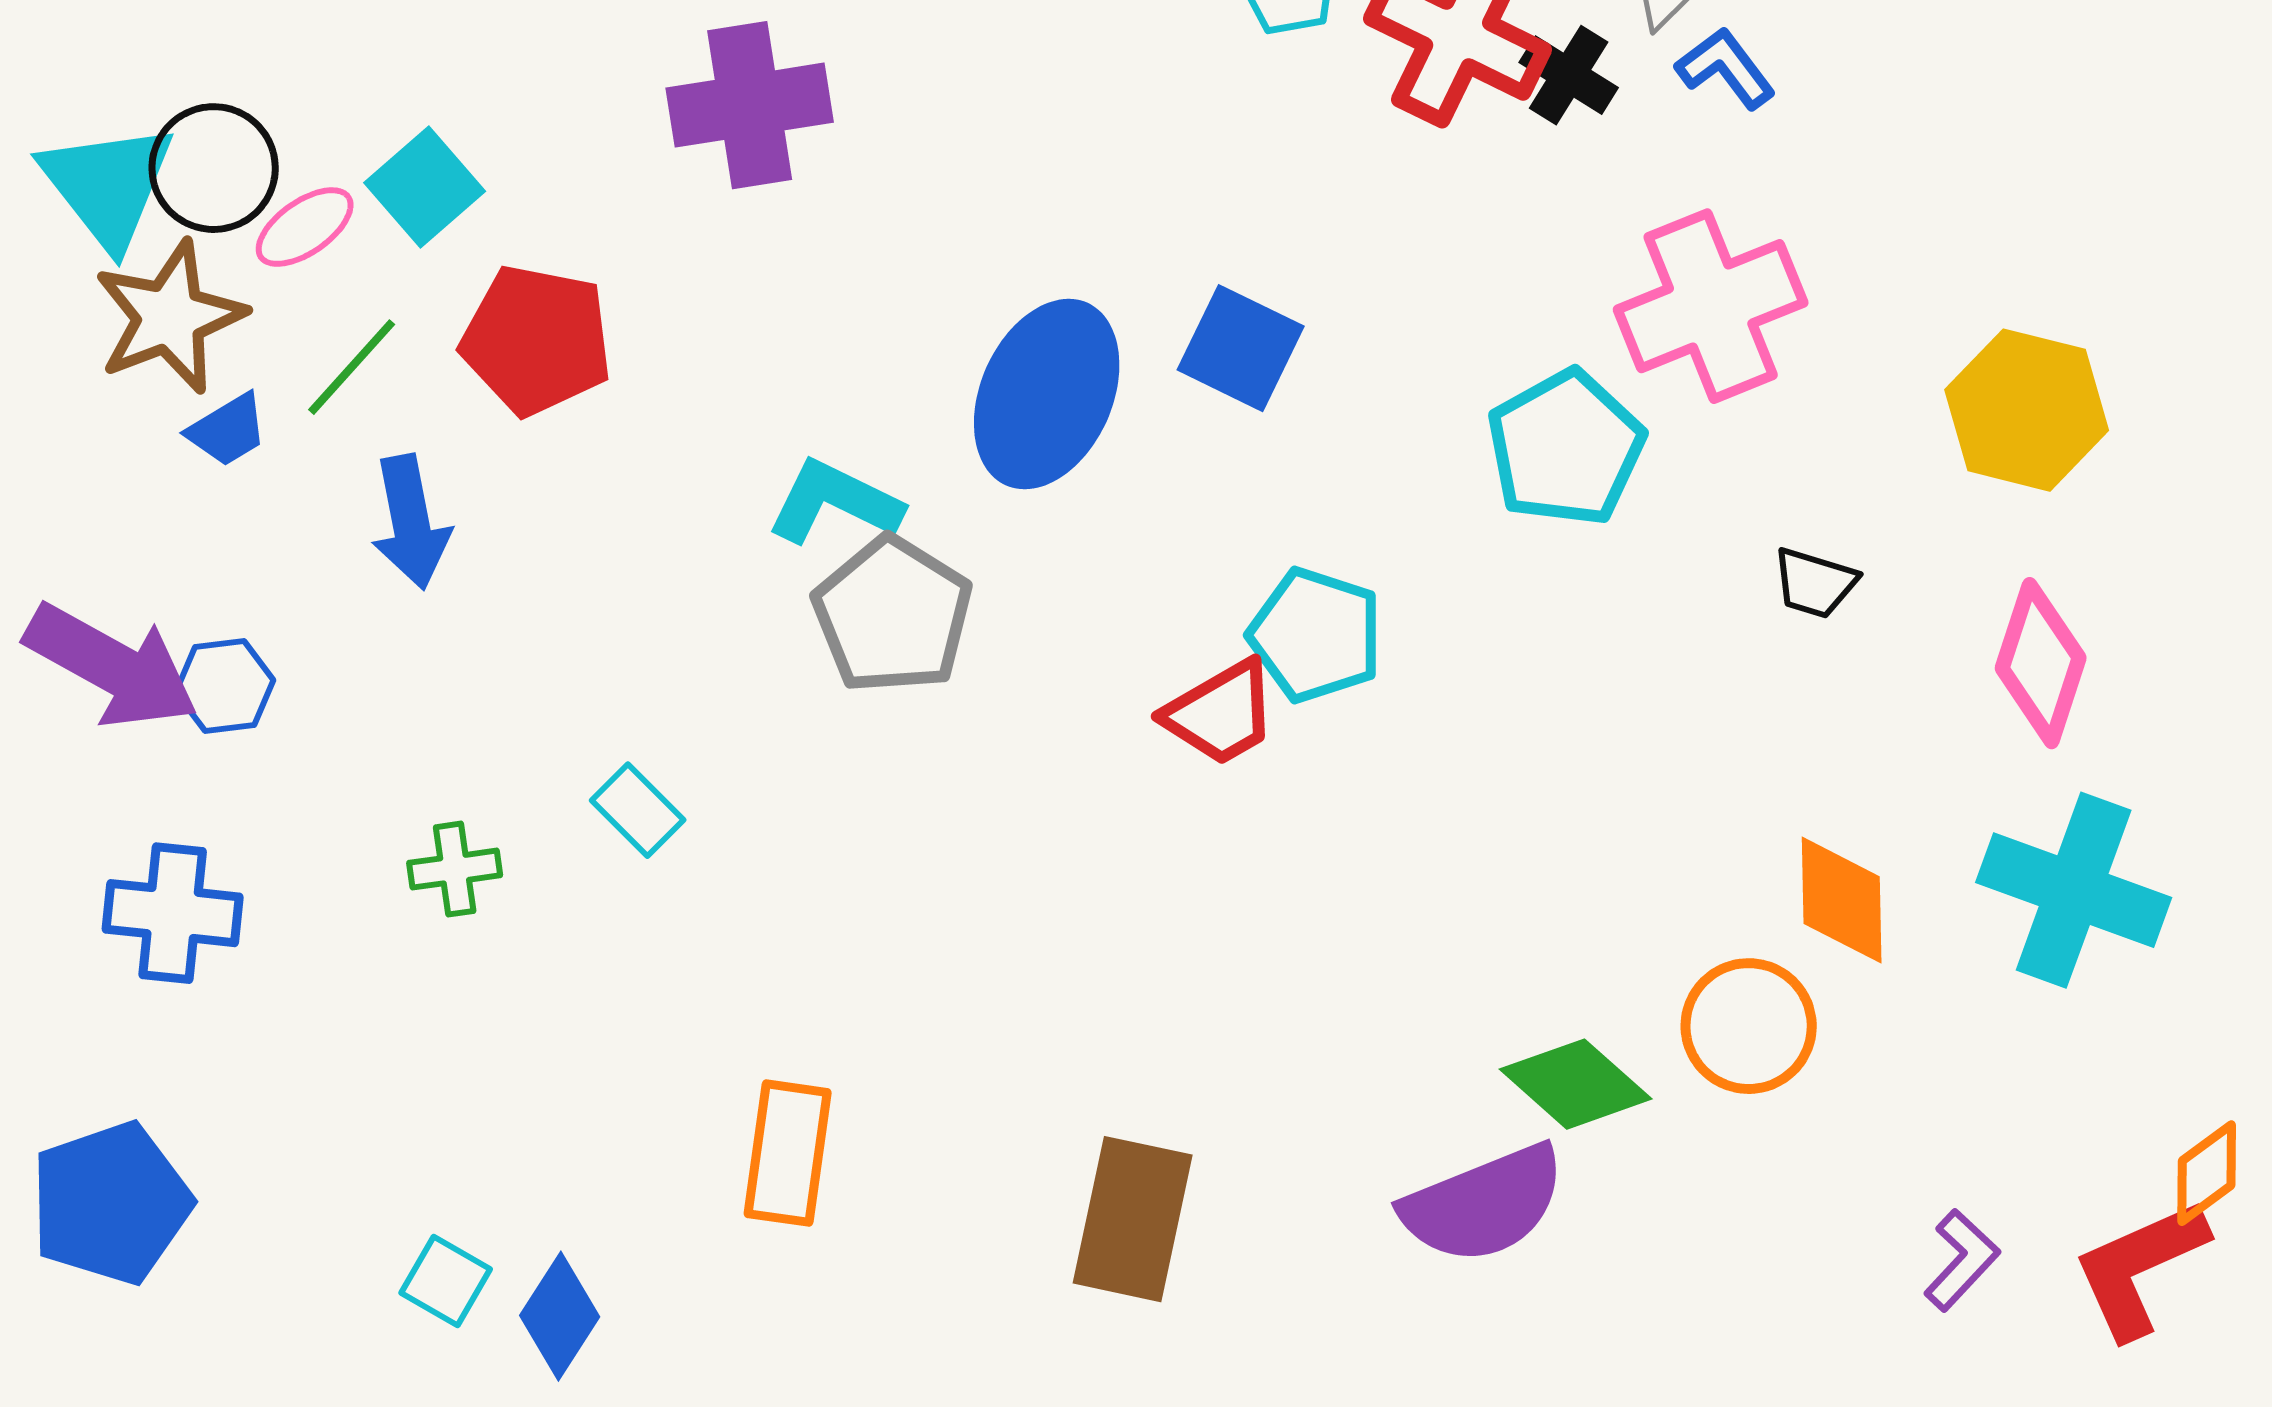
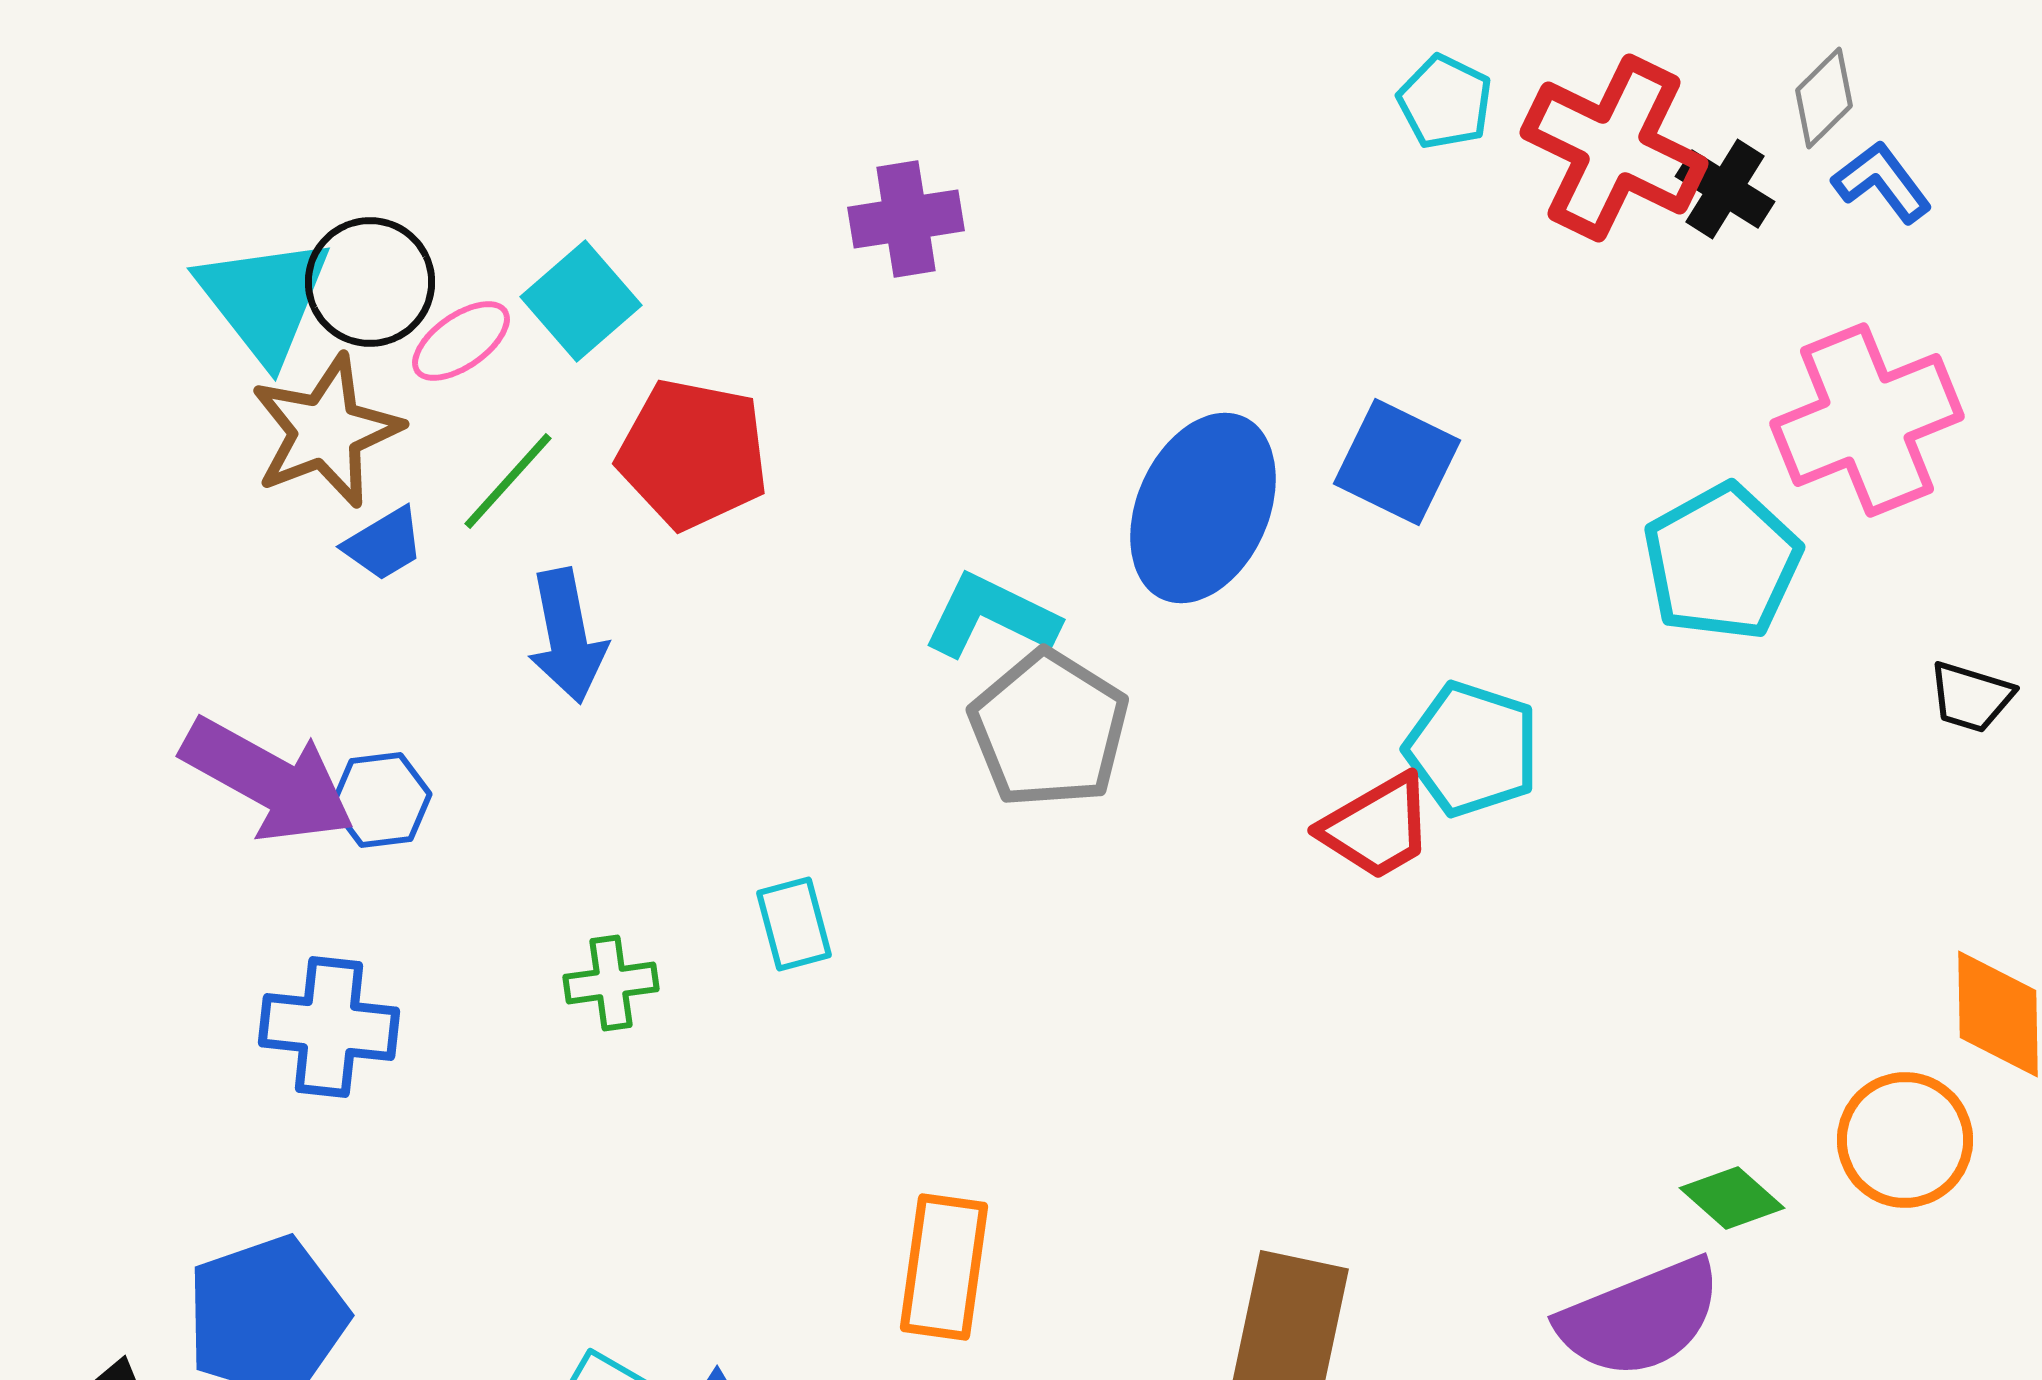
purple cross: (750, 105) -> (906, 219), size x0.7
cyan rectangle: (638, 810) -> (794, 924), turned 30
green diamond: (1576, 1084) -> (1732, 1198), size x0.7

